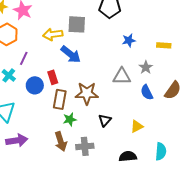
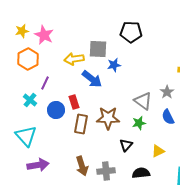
blue star: (129, 40) -> (114, 65), moved
gray triangle: (122, 76) -> (143, 101), turned 36
green star: (70, 119) -> (139, 123), moved
black semicircle: (128, 156) -> (141, 173), moved

